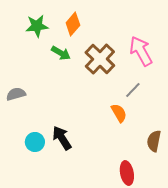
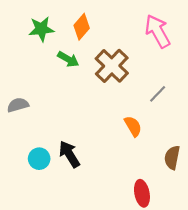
pink arrow: (141, 51) -> (158, 31), moved
gray line: (133, 90) -> (158, 94), moved

